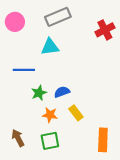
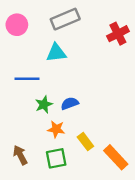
yellow rectangle: (76, 113) -> (85, 142), moved
orange rectangle: (103, 140) -> (116, 157), turned -45

